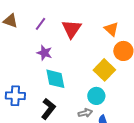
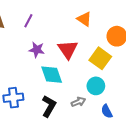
red triangle: (71, 29) -> (68, 49), moved
orange triangle: (111, 29) -> (84, 19), moved
gray arrow: (85, 113) -> (78, 102), moved

